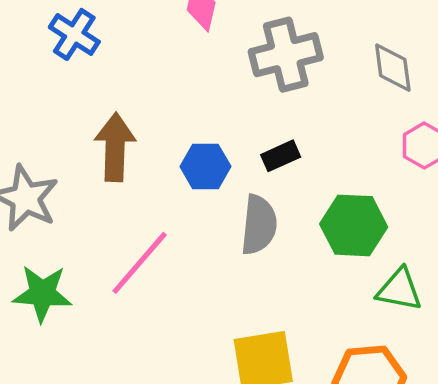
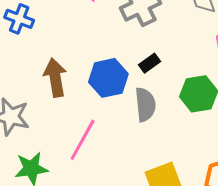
blue hexagon: (205, 167) -> (108, 78), size x1.4

